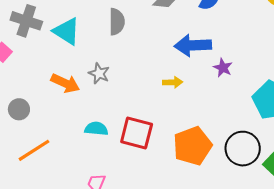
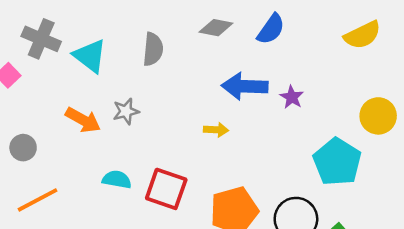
purple star: (223, 68) -> (292, 97), moved
gray star: (99, 73) -> (126, 111), turned 30

